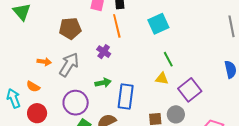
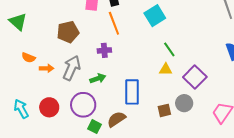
purple cross: (104, 52) -> (104, 50), turned -32
green arrow: (103, 83) -> (98, 79), moved
orange semicircle: (33, 87) -> (28, 58), moved
red circle: (37, 113) -> (49, 107), moved

